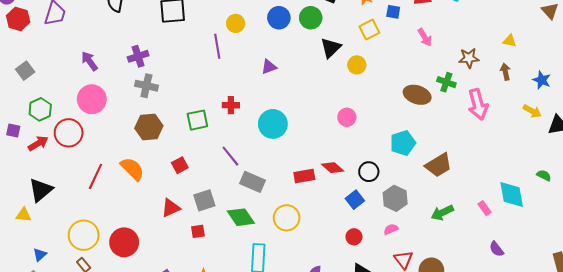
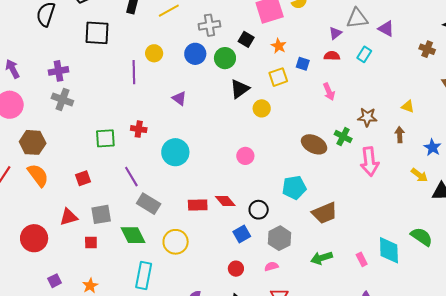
purple triangle: (269, 67) -> (179, 98), turned 49
brown hexagon: (149, 127) -> (33, 142), moved
green semicircle: (544, 175) -> (422, 237), size x1.6
red circle: (124, 242) -> (34, 238), moved

